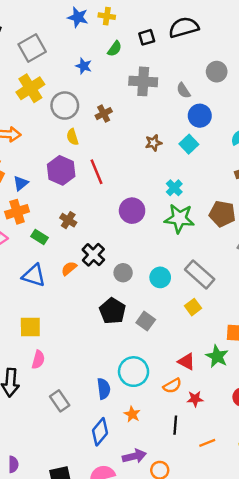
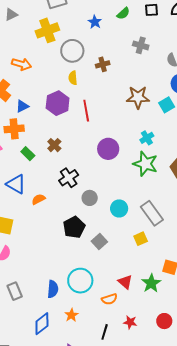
gray cross: (143, 81) -> (141, 45), size x0.7
brown star: (153, 143) -> (138, 97), size x1.6
orange semicircle: (69, 268) -> (38, 199), moved
red star: (195, 399) -> (130, 322), moved

